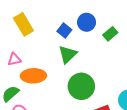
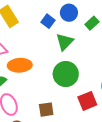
green triangle: (68, 54) -> (65, 42), moved

